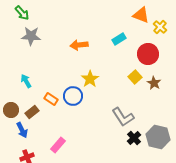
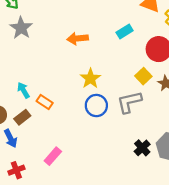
gray star: (31, 36) -> (21, 28), turned 30
cyan arrow: (26, 81) -> (23, 90), moved
blue circle: (73, 96) -> (96, 106), moved
gray L-shape: (123, 117) -> (129, 102), moved, turned 110

